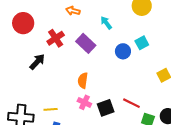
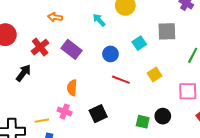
cyan arrow: (106, 23) -> (99, 20), moved
cyan square: (142, 43) -> (139, 43), moved
pink cross: (84, 102) -> (65, 112), moved
red line: (131, 103) -> (121, 80), moved

